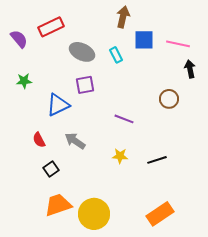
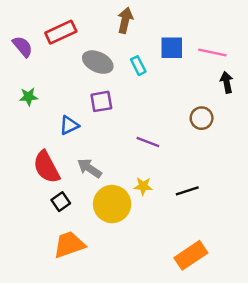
brown arrow: (123, 17) -> (125, 20), moved
blue triangle: (58, 105) -> (69, 125), size x0.7
red semicircle: (39, 140) -> (46, 167), size x1.8
yellow circle: (94, 214) -> (112, 204), moved

